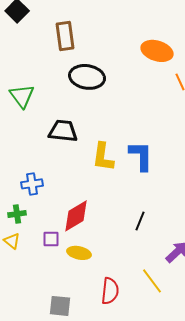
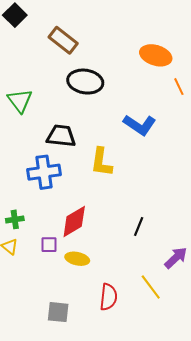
brown rectangle: (65, 36) -> (63, 40), turned -44
blue L-shape: (141, 156) -> (140, 125), moved, turned 124
blue cross: (32, 184) -> (44, 172), moved, size x1.5

